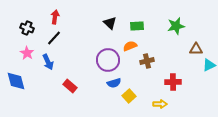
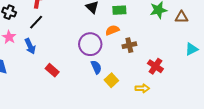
brown triangle: (196, 49) -> (181, 17), moved
red cross: (173, 82) -> (155, 66), turned 35
blue semicircle: (114, 83) -> (96, 67), turned -96

